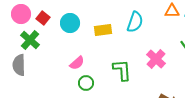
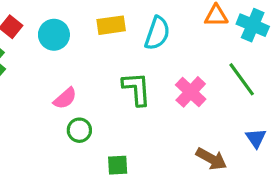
yellow rectangle: (103, 30) -> (111, 25), moved
green L-shape: (122, 70) -> (137, 89), moved

